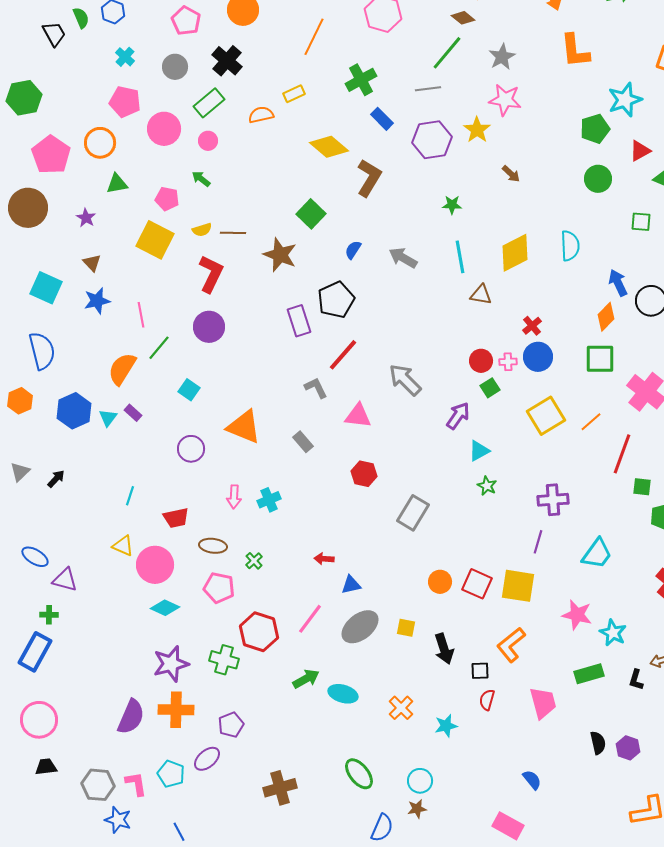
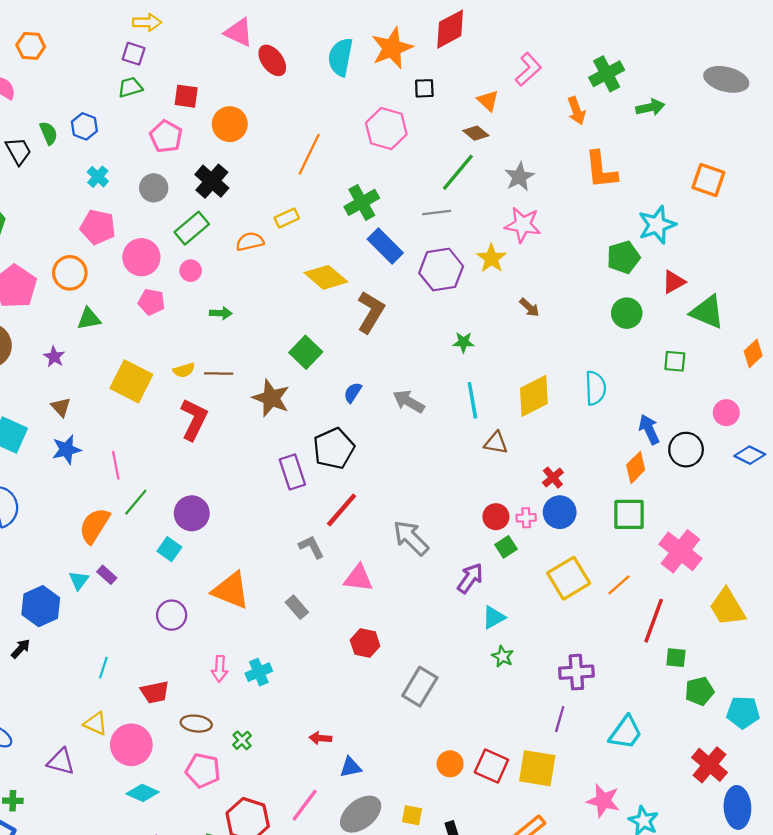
blue rectangle: (382, 119) -> (385, 246), size x1.4
green arrow: (201, 179) -> (221, 313), moved, turned 144
pink pentagon: (167, 199) -> (151, 302), moved
purple circle: (209, 327) -> (192, 513), moved
blue hexagon: (74, 411) -> (41, 606), moved
purple triangle: (65, 580) -> (61, 762), moved

